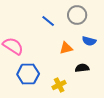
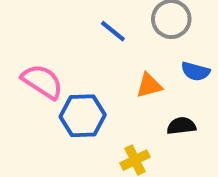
blue hexagon: (28, 74) -> (83, 116), moved

